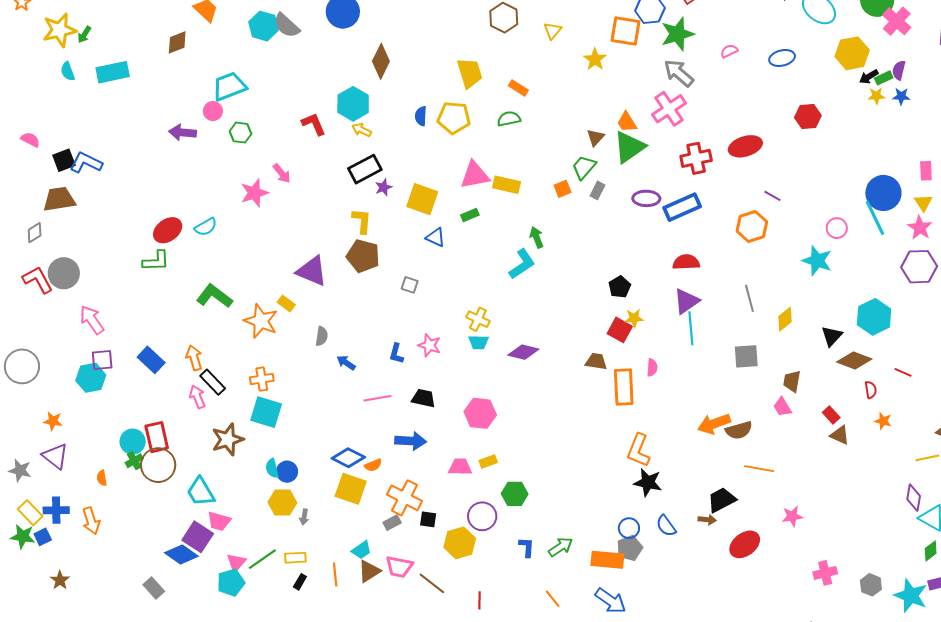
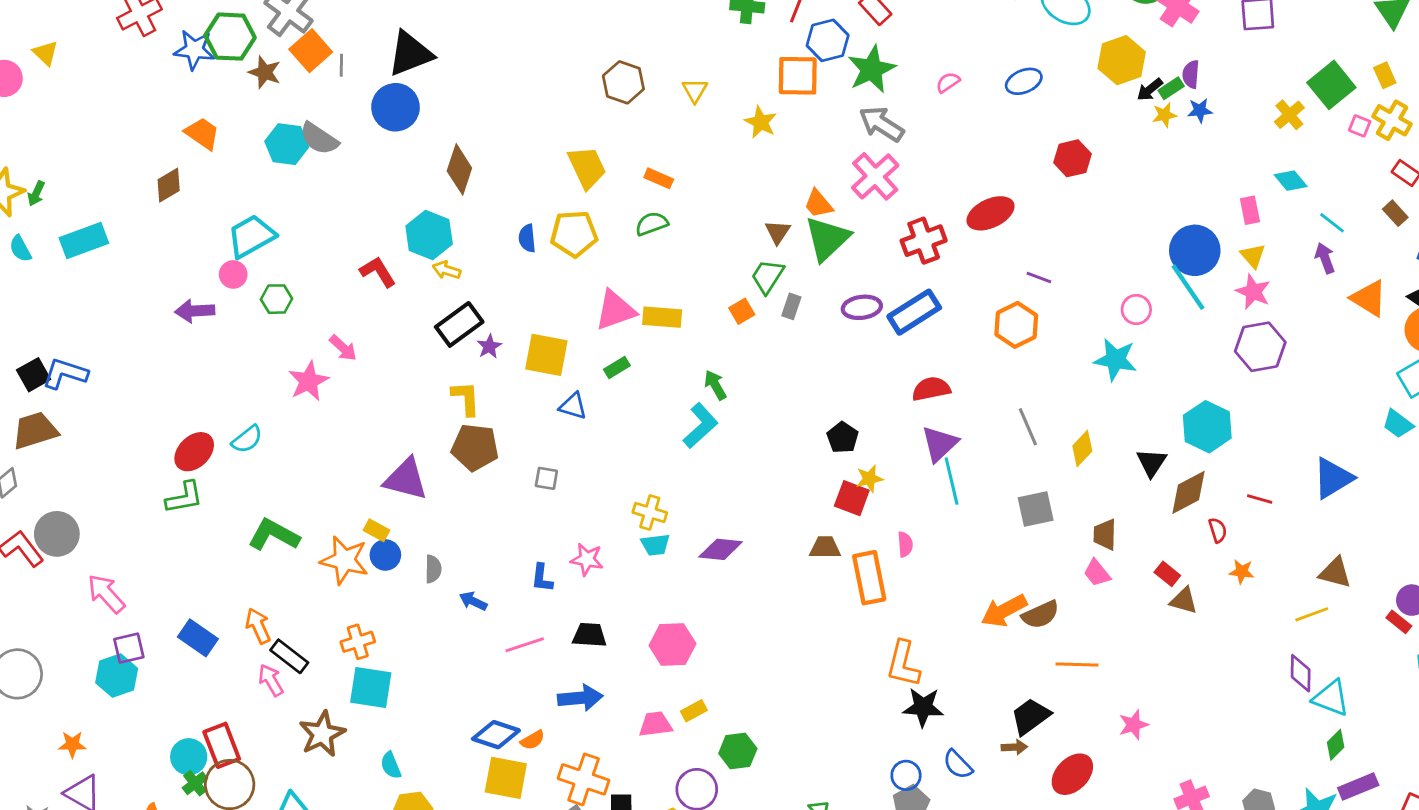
brown diamond: (854, 360) -> (1188, 492), turned -40
blue circle: (287, 472) -> (385, 555), moved

